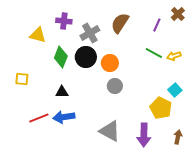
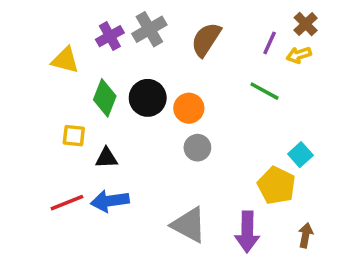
purple cross: (64, 21) -> (110, 36), turned -35
gray cross: (90, 33) -> (149, 29), moved
yellow arrow: (174, 56) -> (299, 55), moved
yellow square: (22, 79) -> (74, 136), moved

